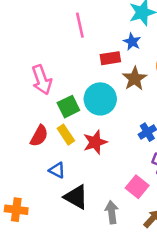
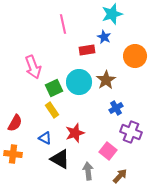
brown star: (135, 79) -> (106, 80), moved
red semicircle: (39, 136) -> (15, 123), moved
red star: (95, 142) -> (75, 133), moved
orange cross: (16, 210) -> (13, 154), moved

